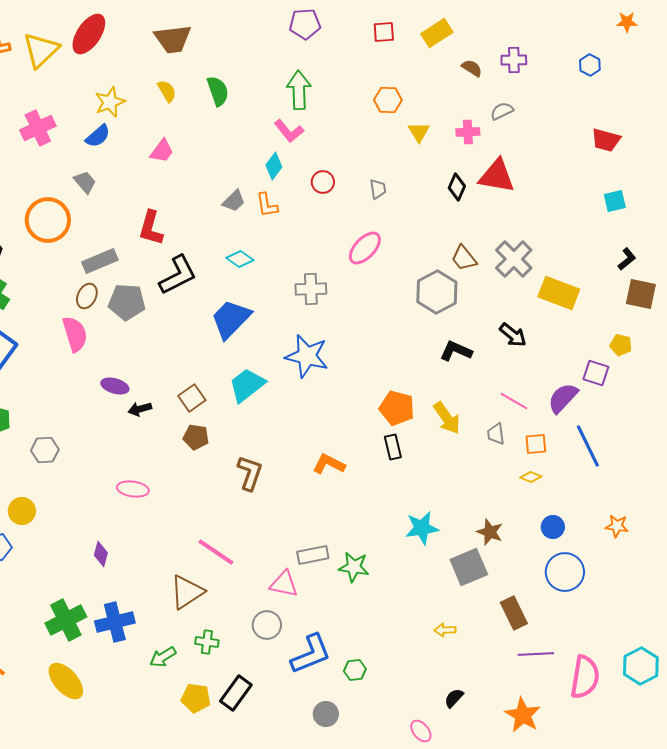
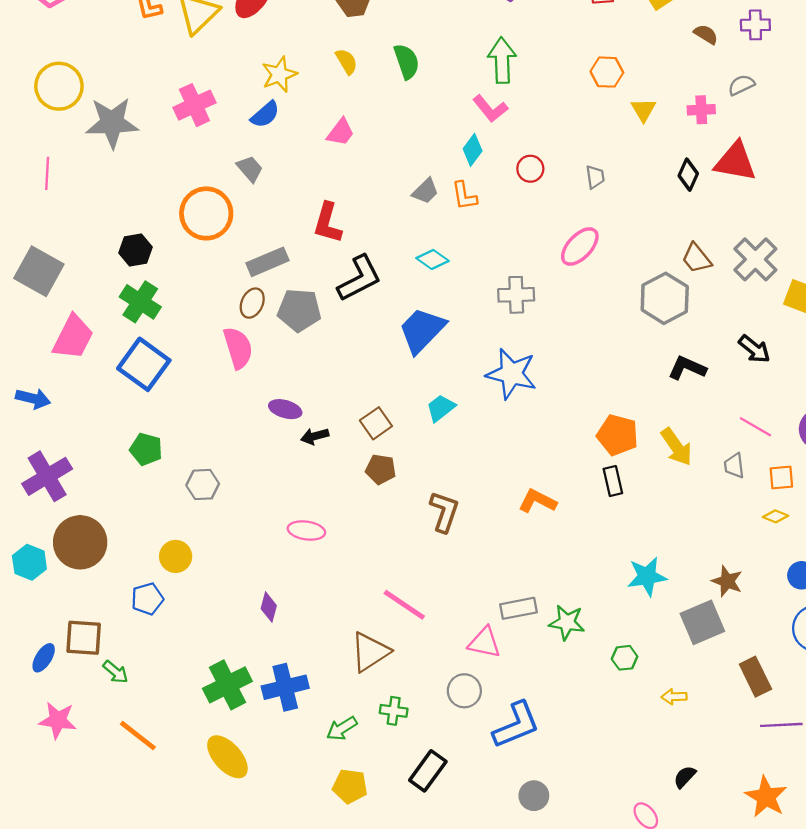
cyan trapezoid: (247, 385) -> (441, 408), size x0.7
green hexagon: (355, 670) -> (625, 658), moved
yellow pentagon: (196, 698) -> (350, 786), moved

